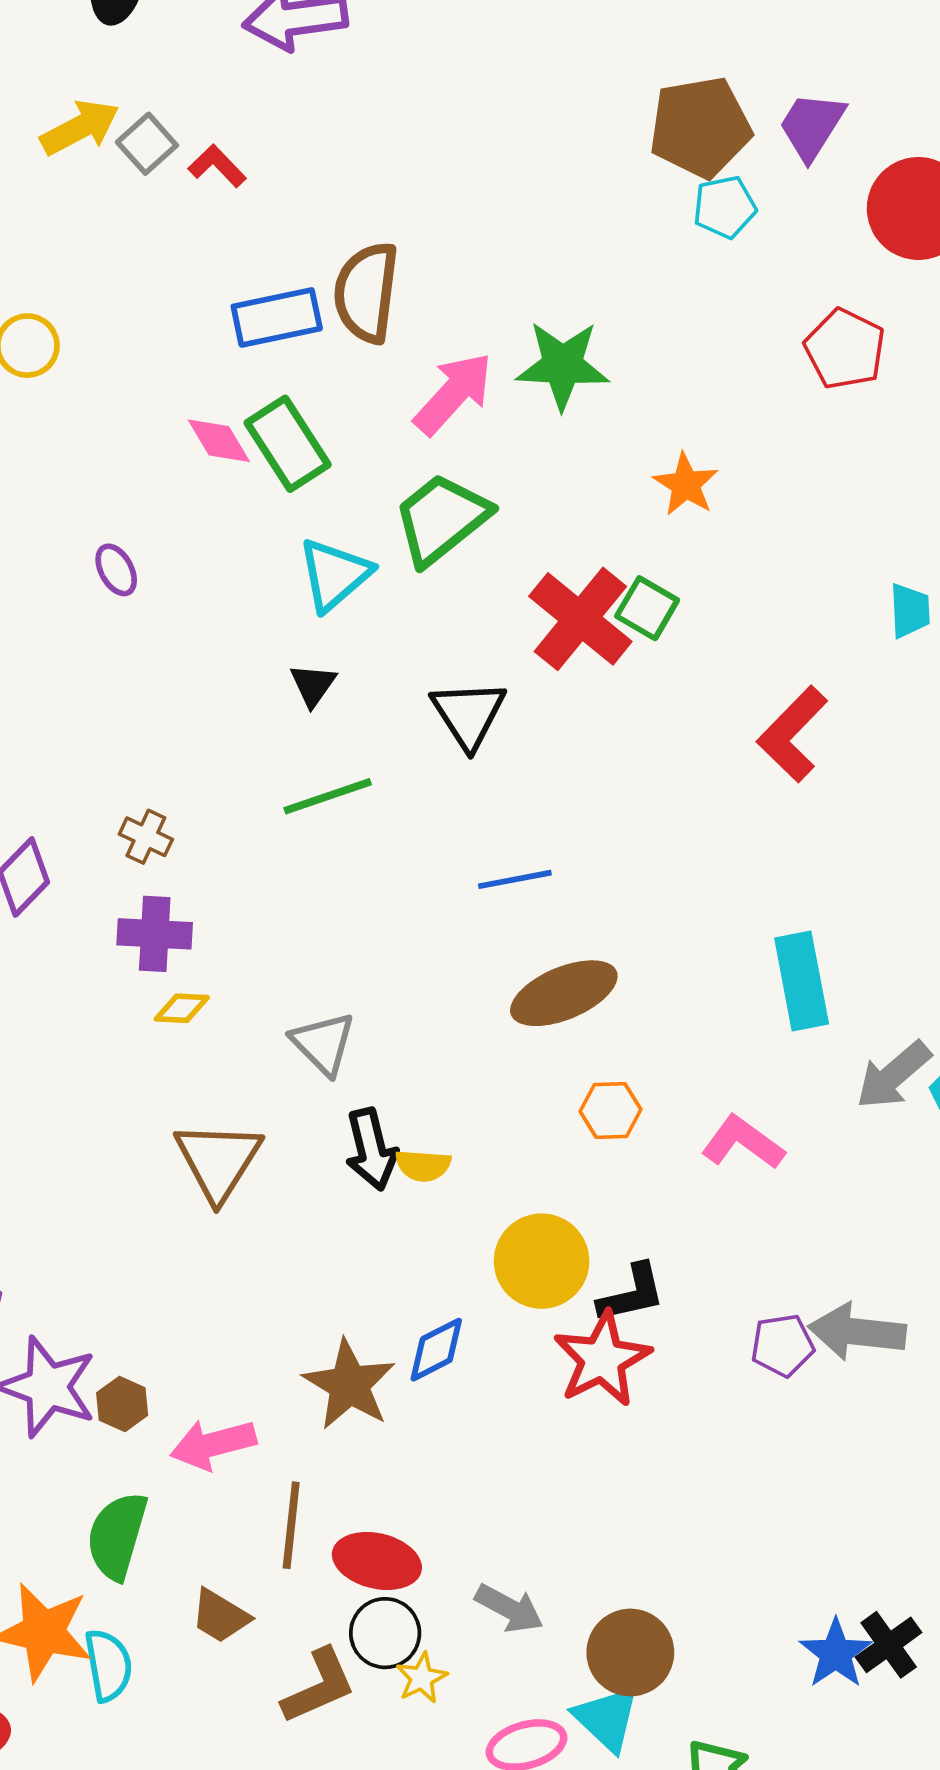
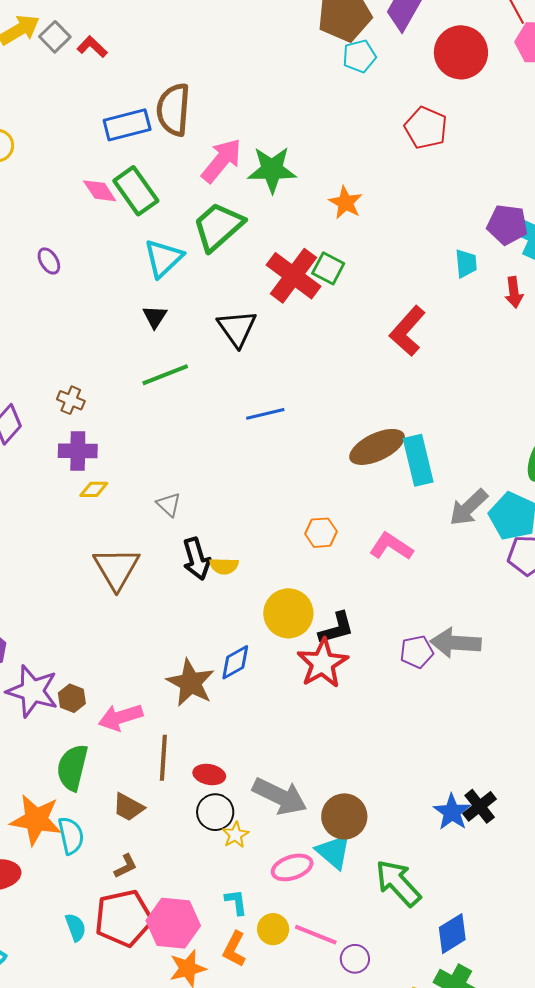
green star: (563, 365) -> (272, 170), moved
brown ellipse: (564, 993) -> (377, 447), moved
gray triangle: (323, 1043) -> (169, 504), size x0.7
red ellipse: (377, 1561) -> (209, 775), size x0.7
gray arrow: (509, 1608) -> (280, 796), size x1.5
brown L-shape: (319, 1686) -> (126, 866), moved, size x0.6

